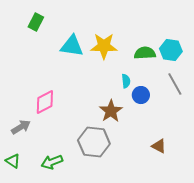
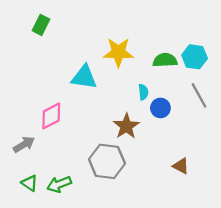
cyan triangle: (72, 46) -> (84, 77), moved
green triangle: (13, 161) -> (30, 183), moved

